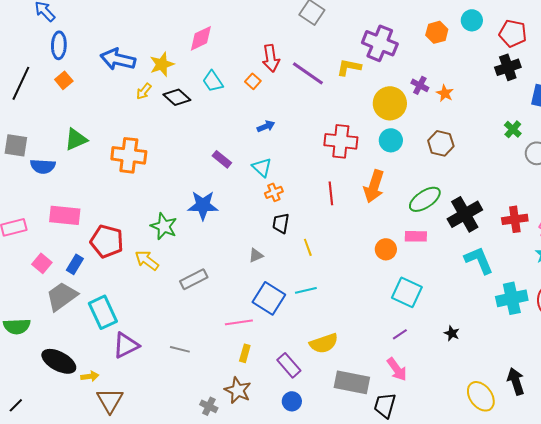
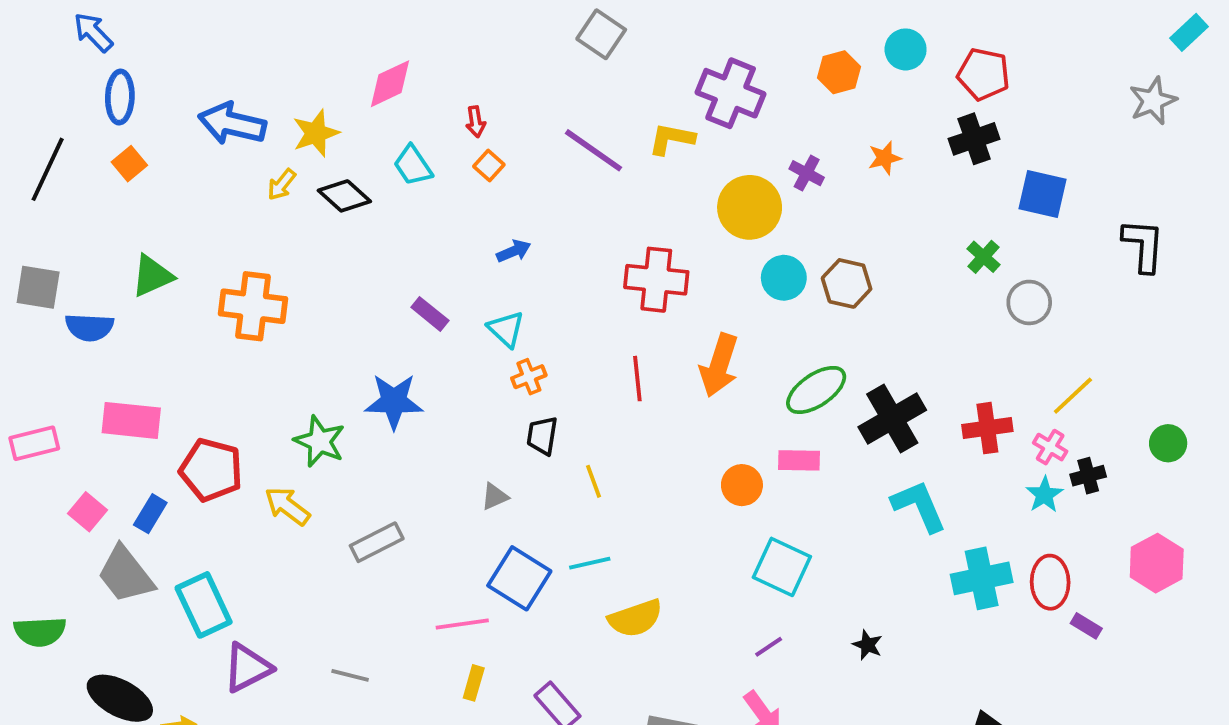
red arrow: (271, 58) -> (476, 122), moved, size x0.6
orange star: (445, 93) -> (885, 158), moved, turned 30
cyan circle: (391, 140) -> (784, 278), moved
gray trapezoid: (62, 296) -> (126, 575), turned -92
yellow semicircle: (324, 343) -> (635, 618), moved

